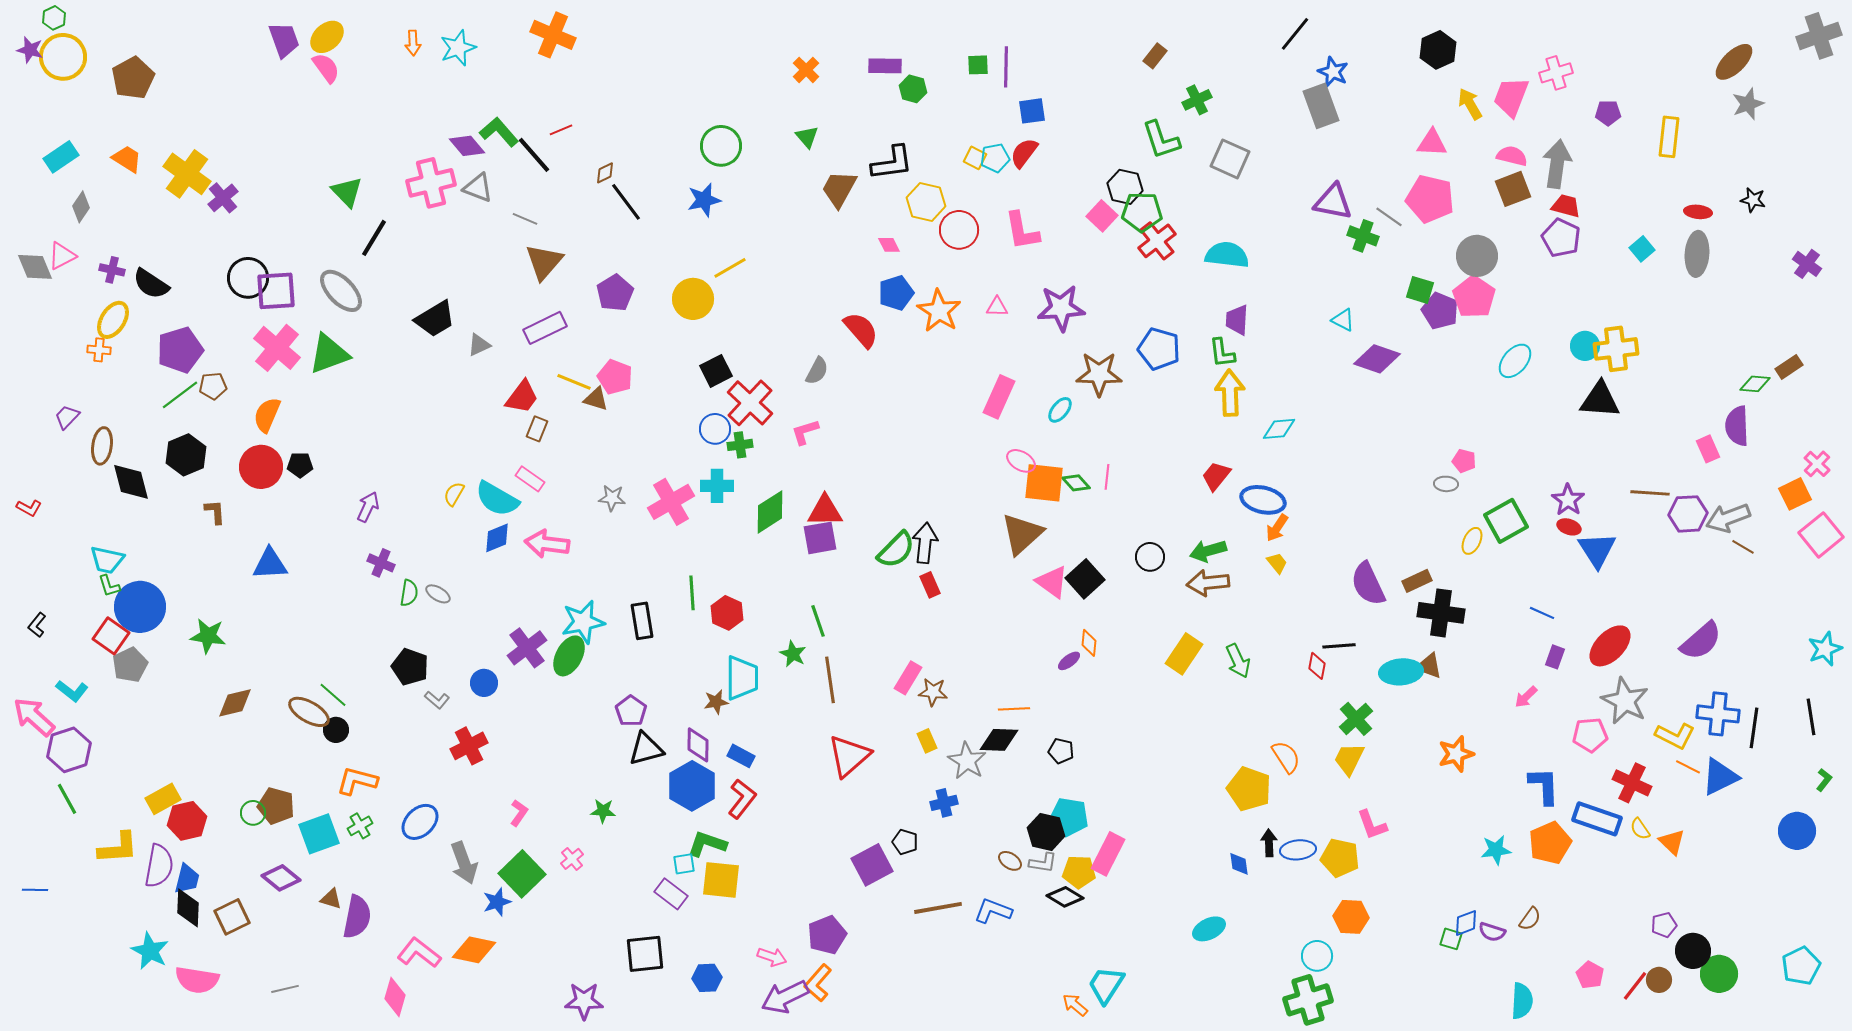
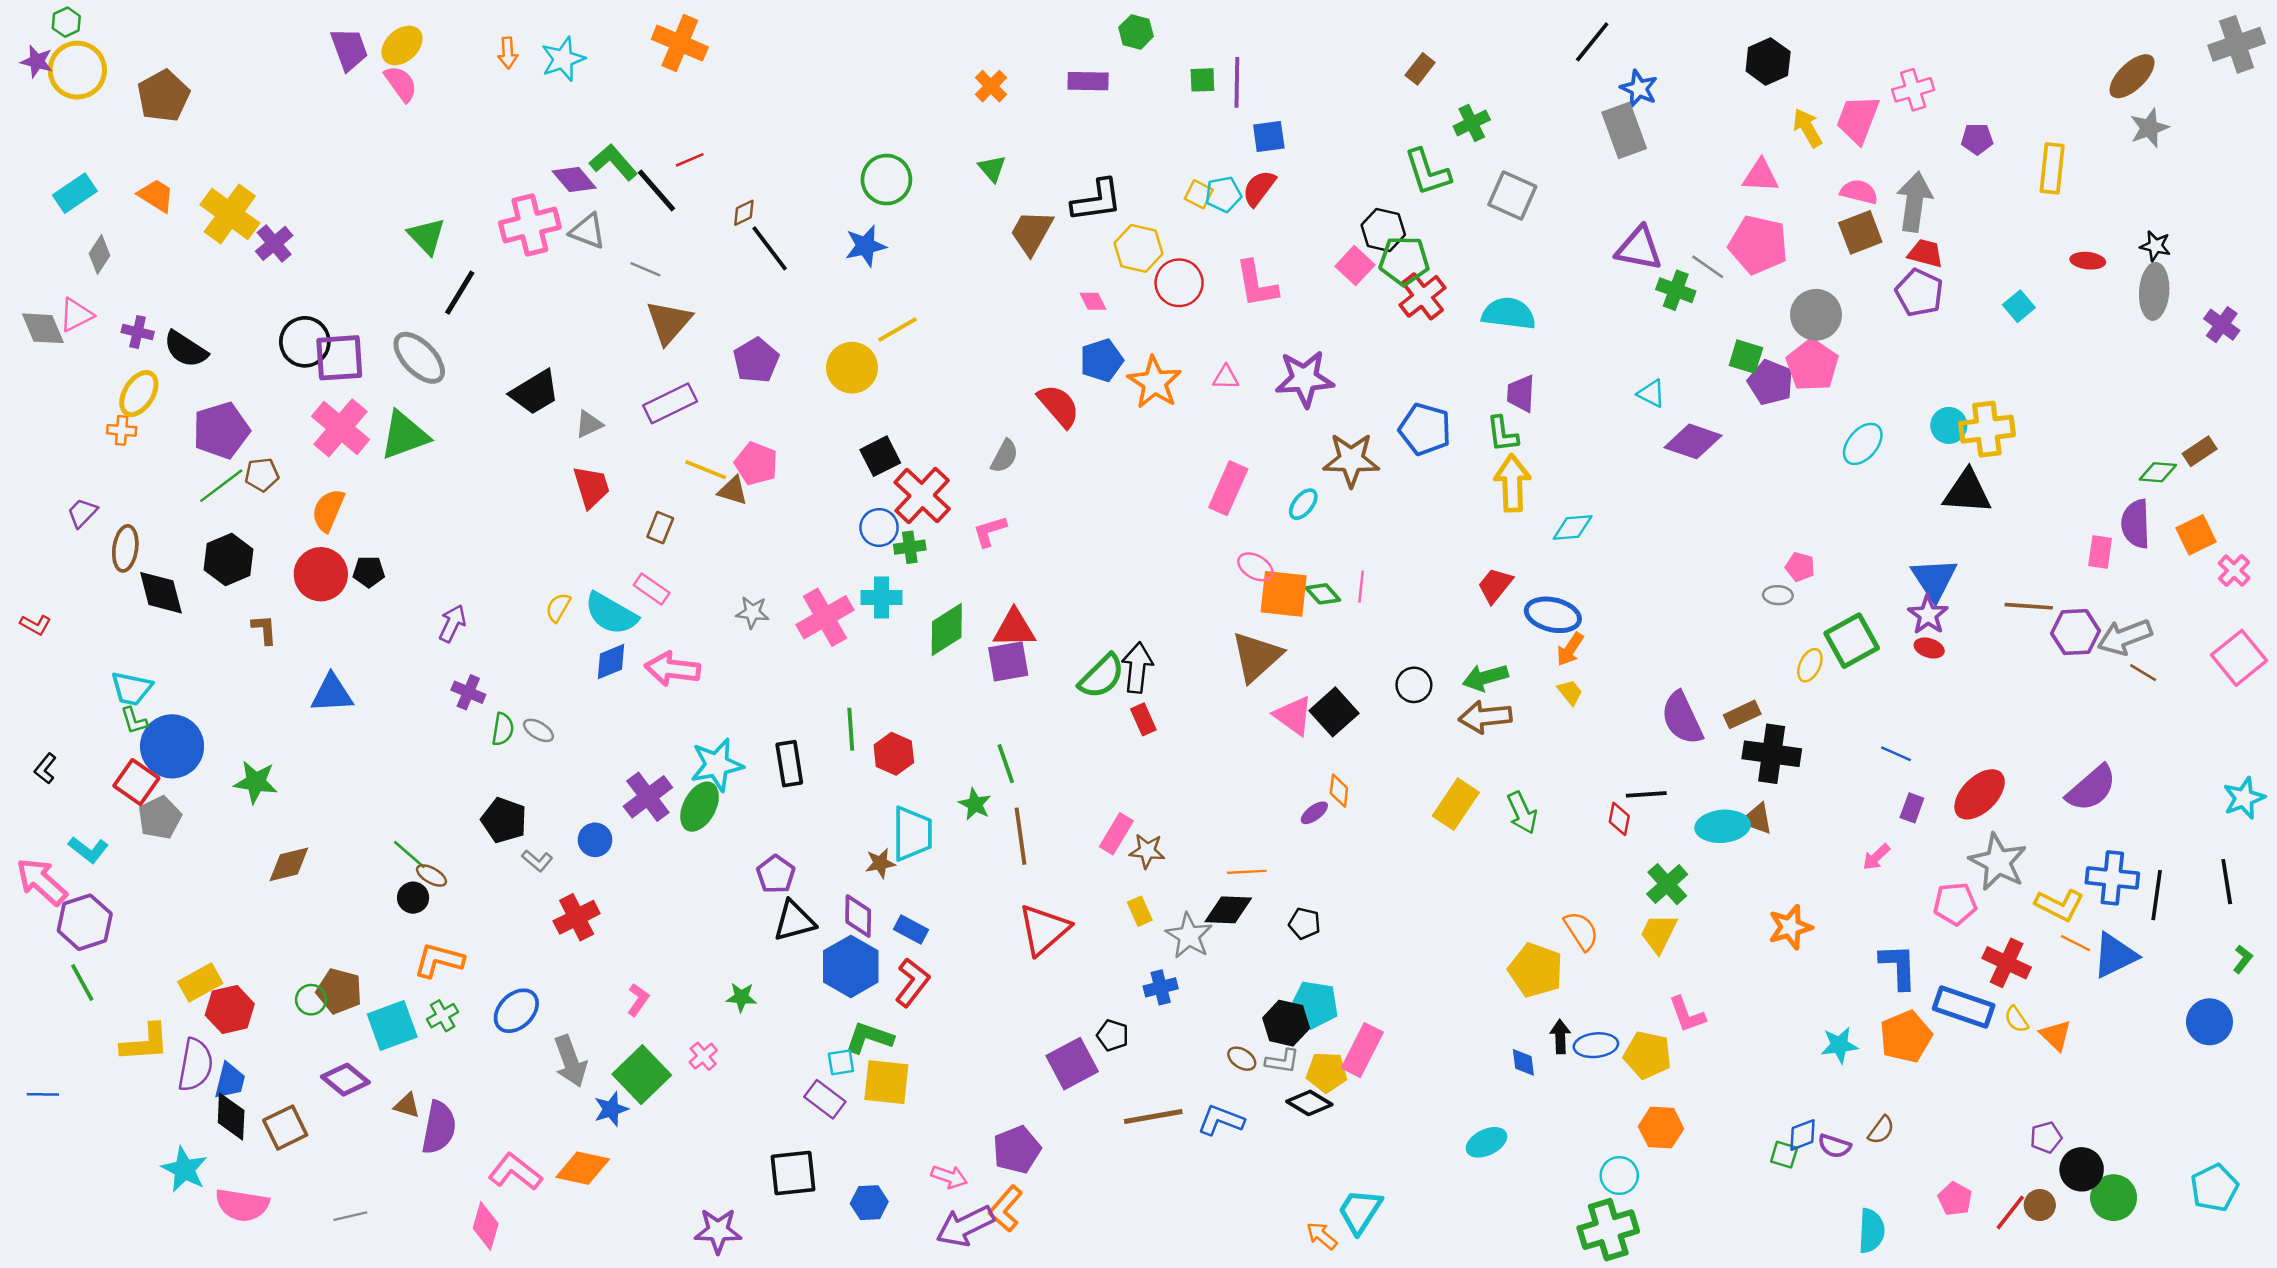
green hexagon: (913, 89) -> (1136, 32), moved
gray ellipse: (1697, 254) -> (2154, 291), moved
red trapezoid: (522, 397) -> (591, 487), moved, turned -54
pink rectangle: (1708, 449) -> (2100, 552), turned 32
orange square: (1795, 494) -> (2196, 535), moved
blue triangle: (1597, 550) -> (1934, 579), moved
brown ellipse: (309, 712) -> (431, 875), moved, size x0.6

